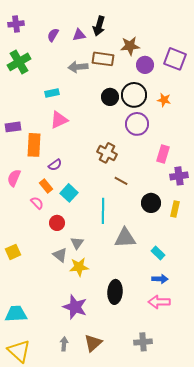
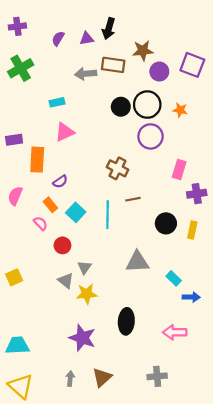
brown line: (121, 181) -> (133, 199), turned -40
cyan line: (103, 211) -> (108, 215), moved
blue arrow: (160, 279) -> (191, 297), moved

